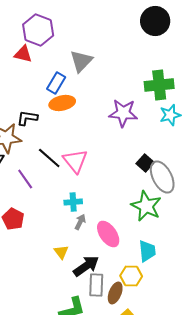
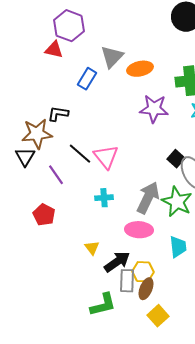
orange ellipse: (62, 103) -> (140, 69), moved
gray arrow: (80, 222) -> (148, 198), moved, size x2.0
pink ellipse: (108, 234) -> (139, 230), turned -52
yellow hexagon: (131, 276) -> (143, 272), moved

